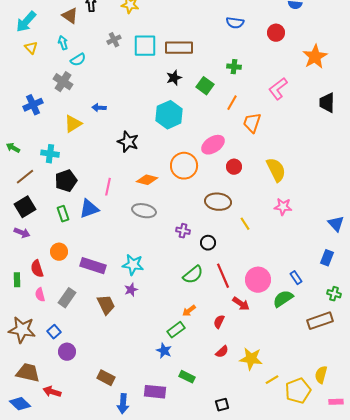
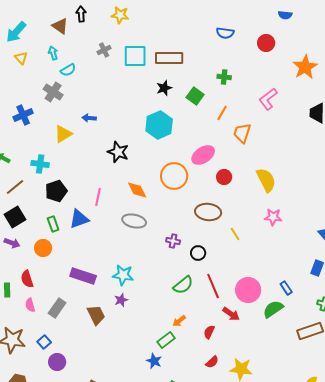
orange diamond: (147, 180) -> (137, 190), turned 50
orange circle: (59, 252) -> (43, 248), moved

